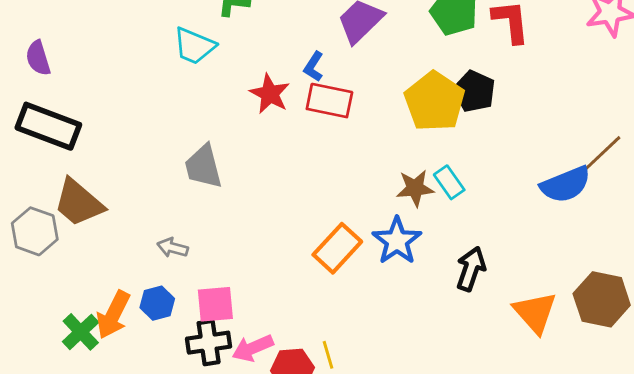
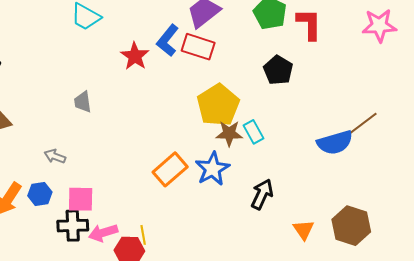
blue L-shape: (314, 67) -> (168, 40), size x1.5
red rectangle: (329, 101) -> (198, 47), moved
yellow pentagon: (435, 101) -> (218, 105), moved
gray trapezoid: (203, 167) -> (83, 102), size x0.7
orange triangle: (535, 313) -> (304, 230), size x0.7
yellow line: (328, 355) -> (143, 235), moved

